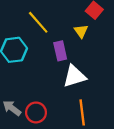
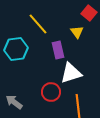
red circle: (36, 112) -> (51, 92), moved

